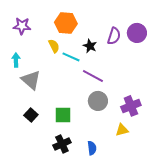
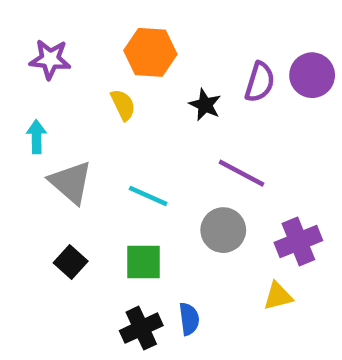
cyan line: (71, 57) -> (148, 196), moved
purple line: (93, 76) -> (241, 173), moved
blue semicircle: (92, 148) -> (189, 319), moved

